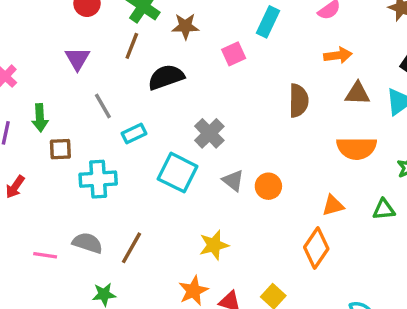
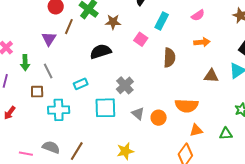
brown line: (132, 46) -> (69, 27), moved
pink square: (234, 54) -> (141, 39), turned -32
brown triangle: (358, 94) -> (211, 76), moved
brown semicircle: (299, 101) -> (169, 58), moved
gray line: (103, 106) -> (48, 71), moved
green arrow: (40, 118) -> (25, 63), moved
orange semicircle: (357, 148) -> (187, 106), moved
cyan square: (178, 173) -> (105, 108), turned -30

